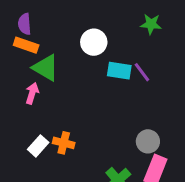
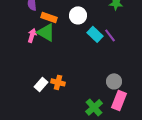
orange rectangle: (26, 45) -> (49, 17), moved
cyan rectangle: (119, 71) -> (95, 34), turned 35
pink arrow: (32, 93) -> (32, 35), moved

